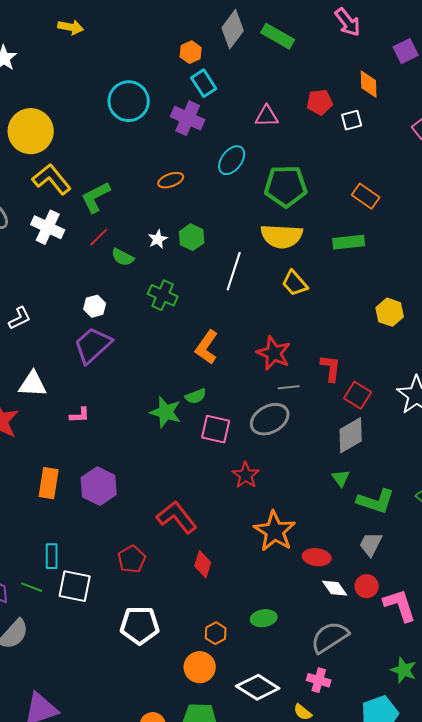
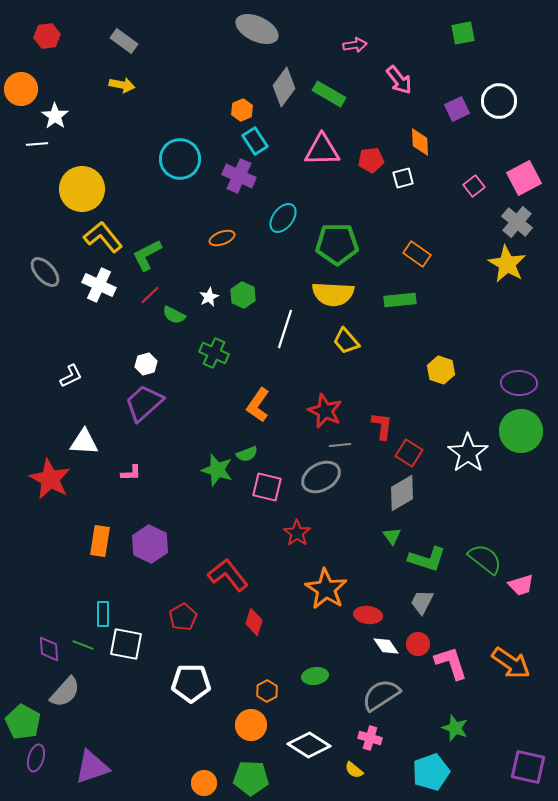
pink triangle: (267, 116) -> (322, 150), moved, size x1.5

